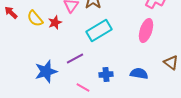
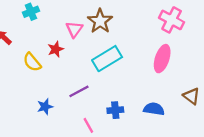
yellow semicircle: (35, 18) -> (32, 62), moved
blue star: (46, 72) -> (45, 107), size x0.6
pink line: (83, 88) -> (88, 125), turned 32

